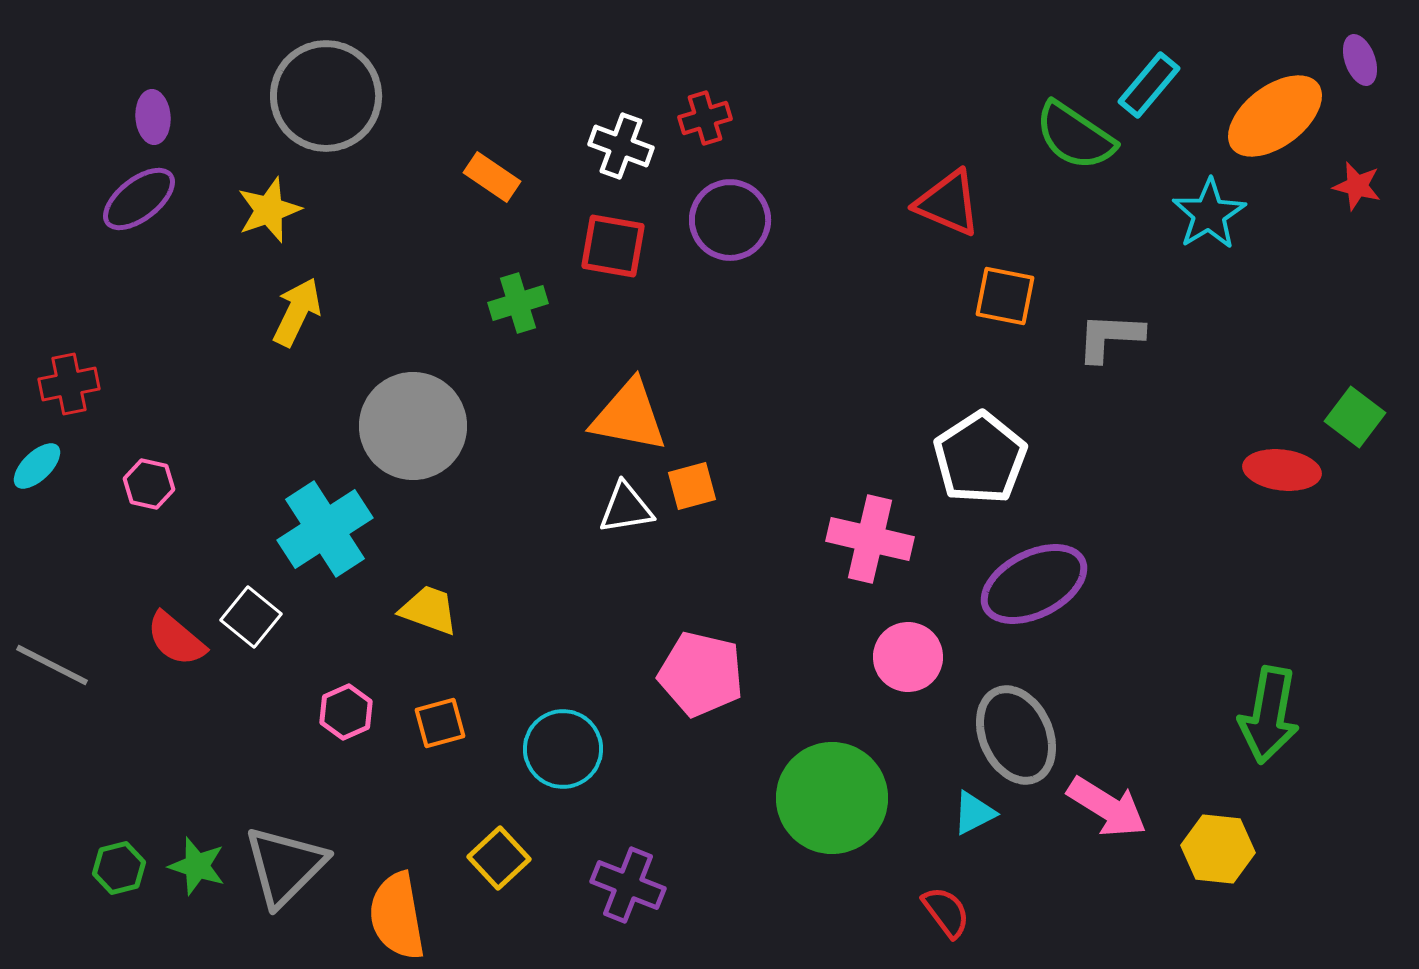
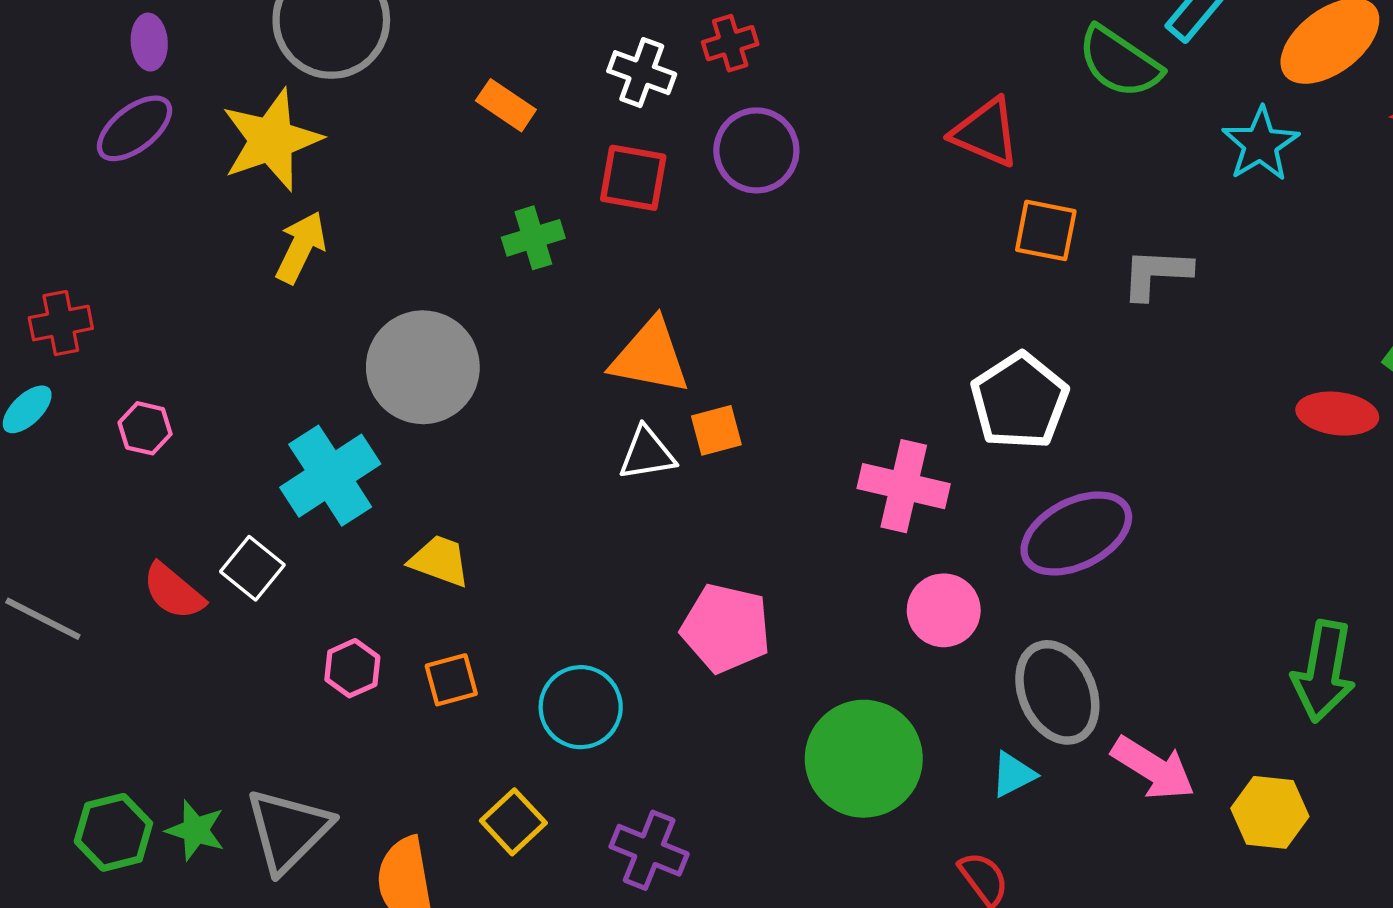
yellow star: (269, 210) -> (271, 140), size x1.5
green hexagon: (119, 868) -> (113, 832), size x1.4

